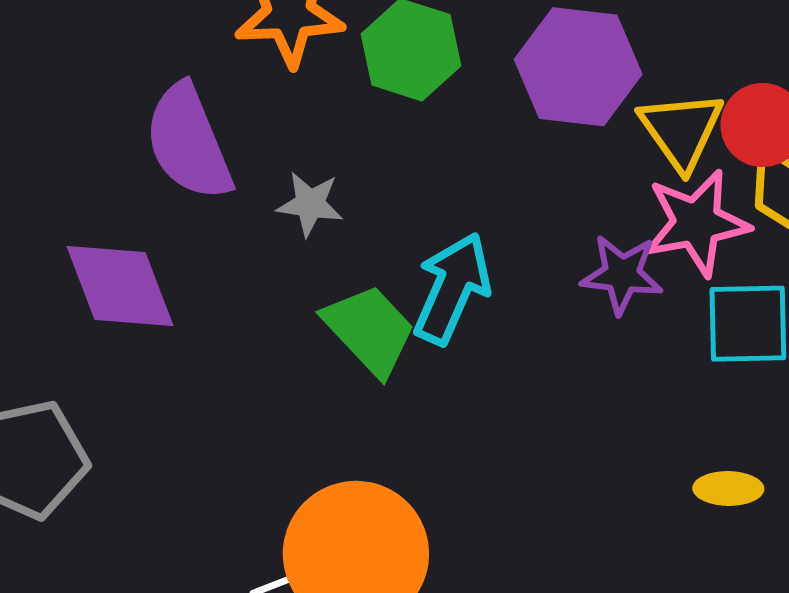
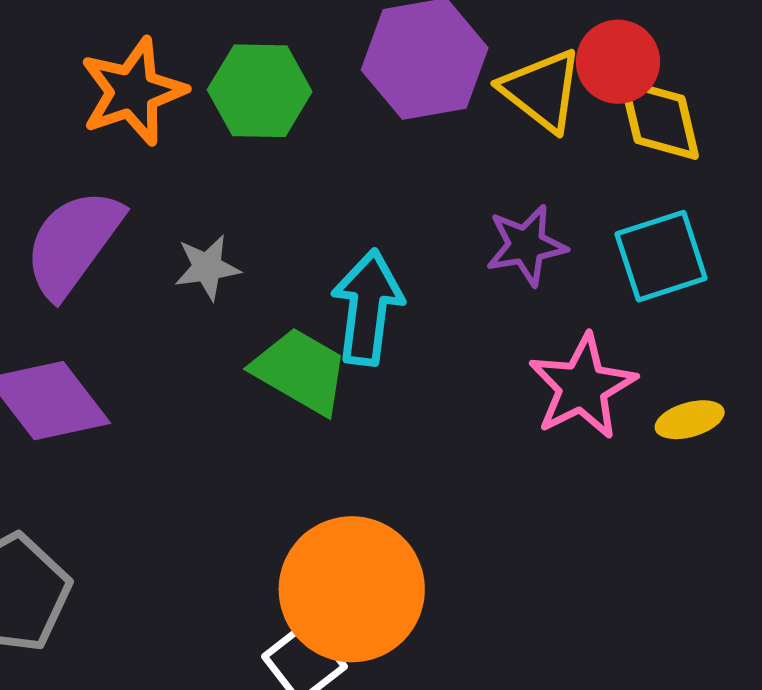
purple semicircle: (188, 142) -> (73, 243), turned 75
pink star: (697, 223) -> (582, 387), moved

